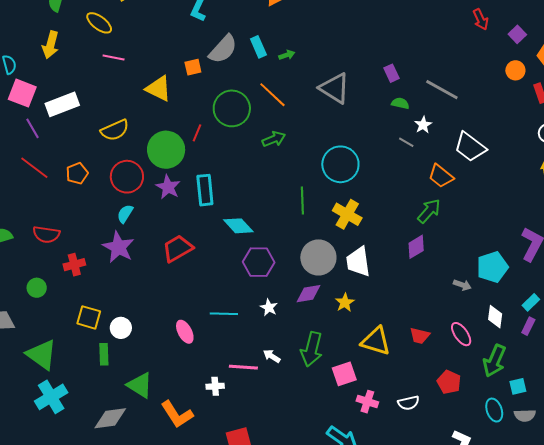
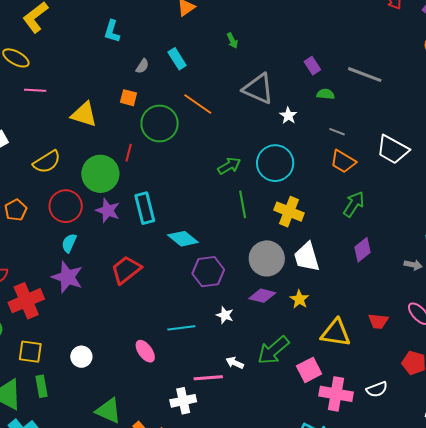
gray semicircle: (223, 49) -> (142, 66), size x0.5
green arrow: (287, 55) -> (232, 41), moved, turned 91
orange square: (193, 67) -> (128, 98), moved, turned 36
white star: (423, 125) -> (288, 116), moved
green arrow: (274, 139) -> (229, 166), moved
white trapezoid: (470, 147) -> (393, 150), moved
orange trapezoid: (441, 176) -> (343, 161), moved
green arrow: (429, 211) -> (354, 204), moved
purple diamond: (416, 247) -> (363, 250), moved
red cross: (74, 265) -> (26, 301), size x1.6
purple diamond: (309, 294) -> (262, 296), turned 32
yellow square: (89, 317) -> (30, 352), moved
green arrow: (312, 349) -> (273, 350), turned 44
green rectangle: (104, 354) -> (42, 386), moved
white cross: (215, 386) -> (183, 401), size x1.4
pink cross: (367, 402) -> (336, 394), size x1.5

